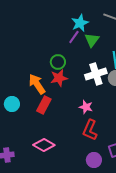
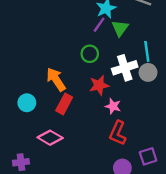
green circle: (58, 62) -> (90, 54), moved
red star: (59, 78) -> (99, 85), moved
pink diamond: (44, 145) -> (50, 138), moved

